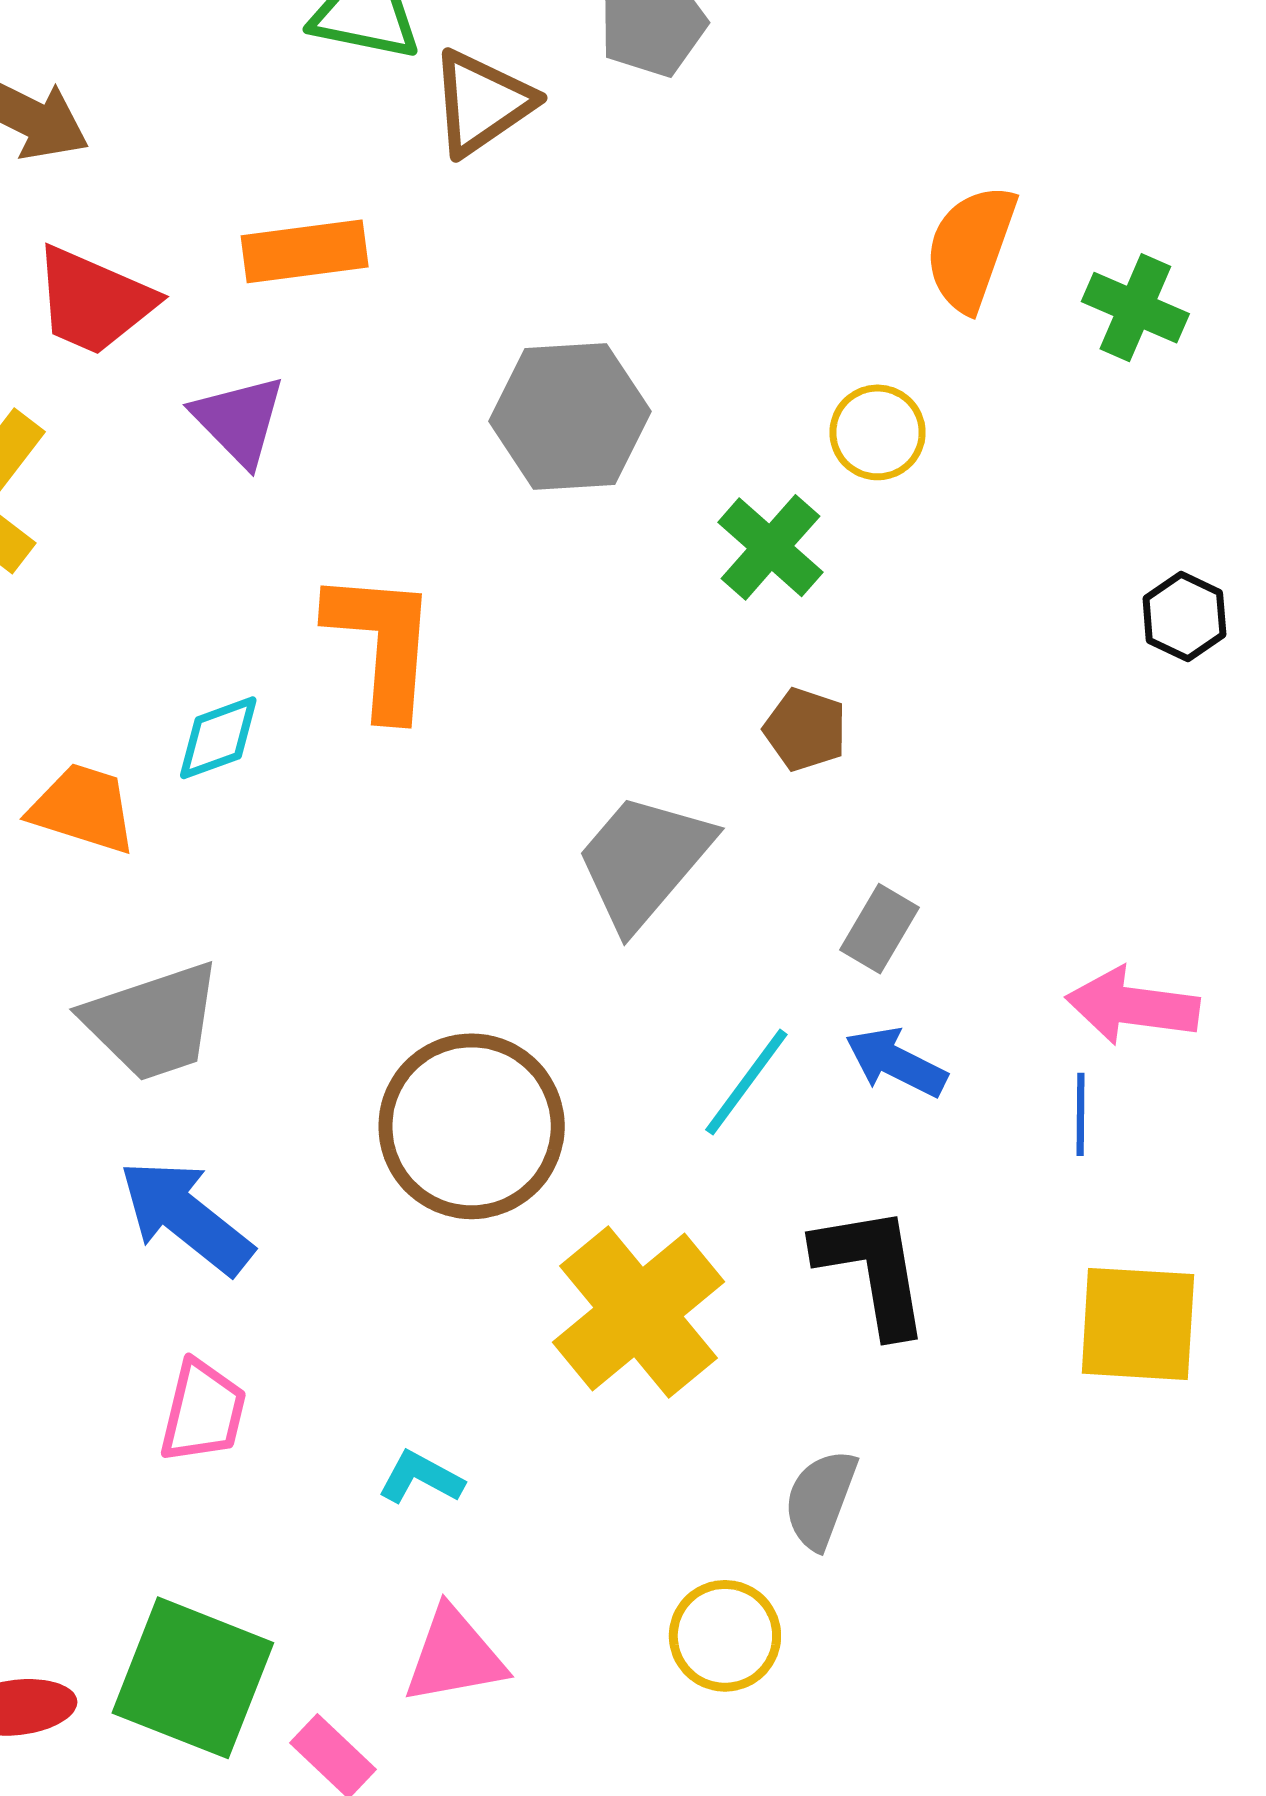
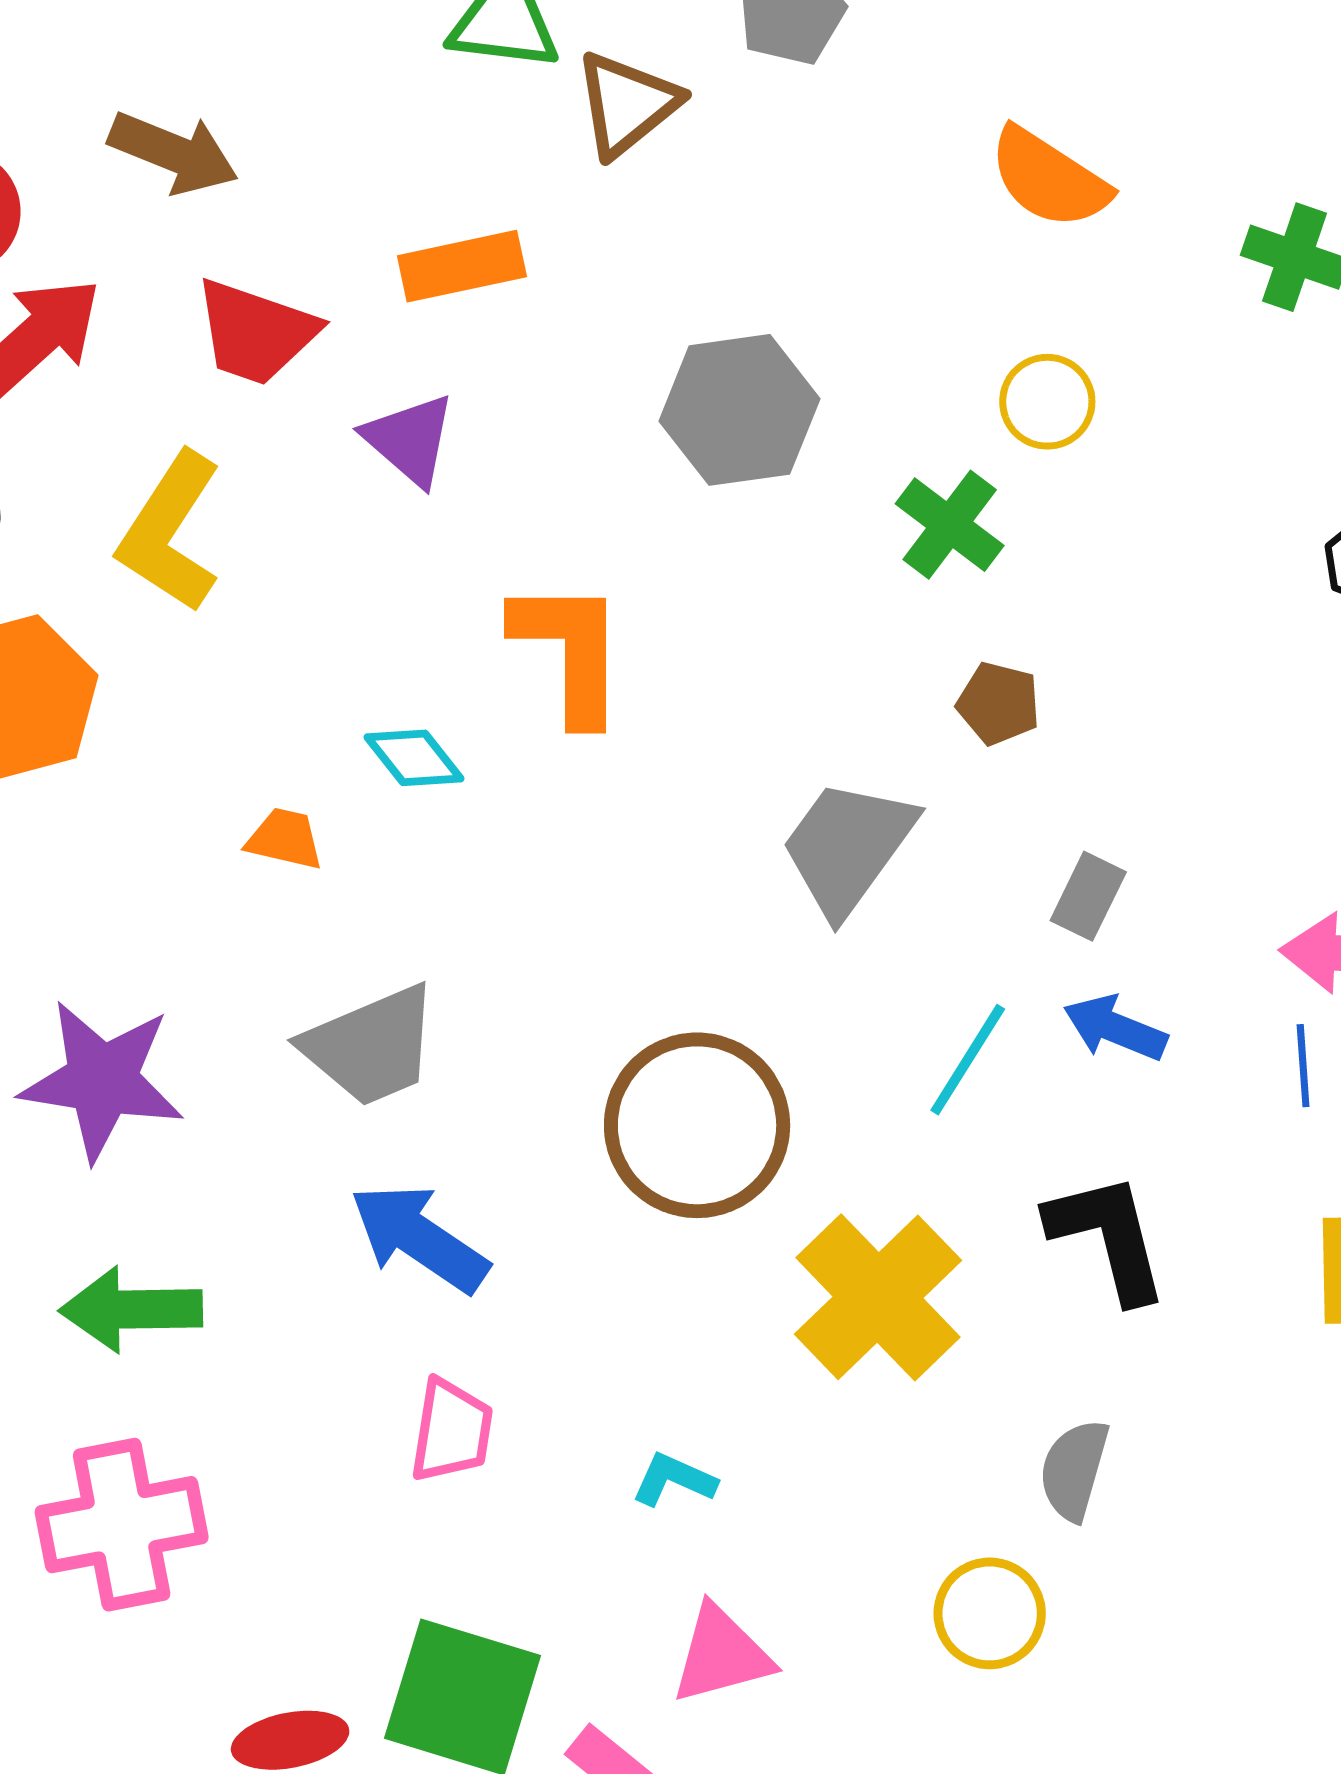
orange semicircle: (971, 248) -> (1049, 178), moved, turned -72
cyan diamond: (218, 738) -> (414, 758), turned 76
orange trapezoid: (83, 808) -> (285, 839), size x0.7

